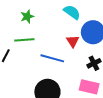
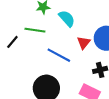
cyan semicircle: (72, 12) -> (67, 18), moved

